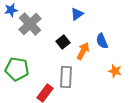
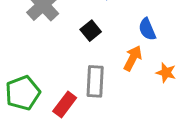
orange arrow: (83, 51) -> (133, 58), moved
green pentagon: (17, 69) -> (23, 93), moved, turned -30

